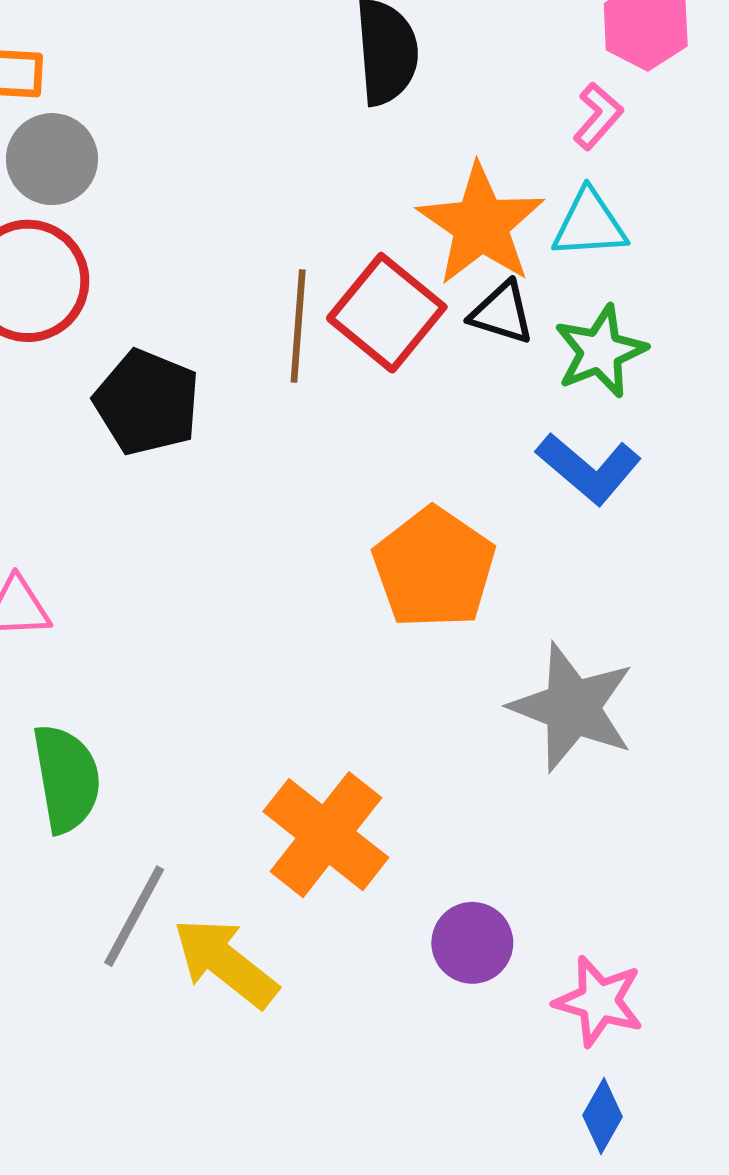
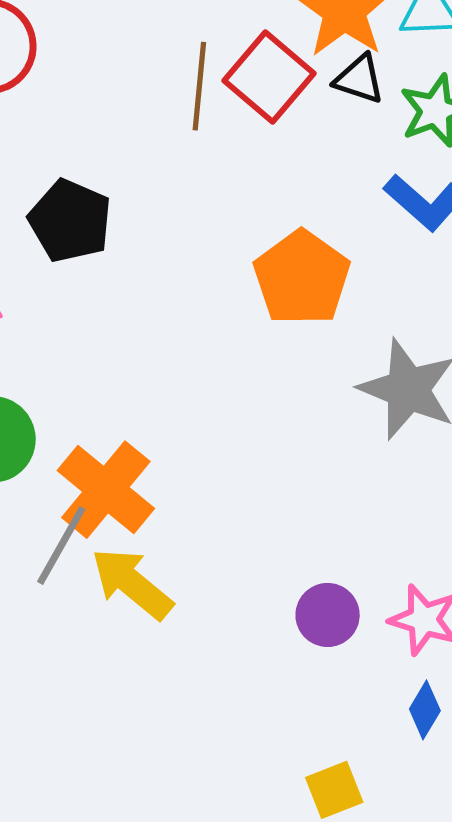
black pentagon: (147, 402) -> (70, 221), moved
orange cross: (326, 835) -> (106, 490), moved
purple circle: (472, 943) -> (328, 615), moved

